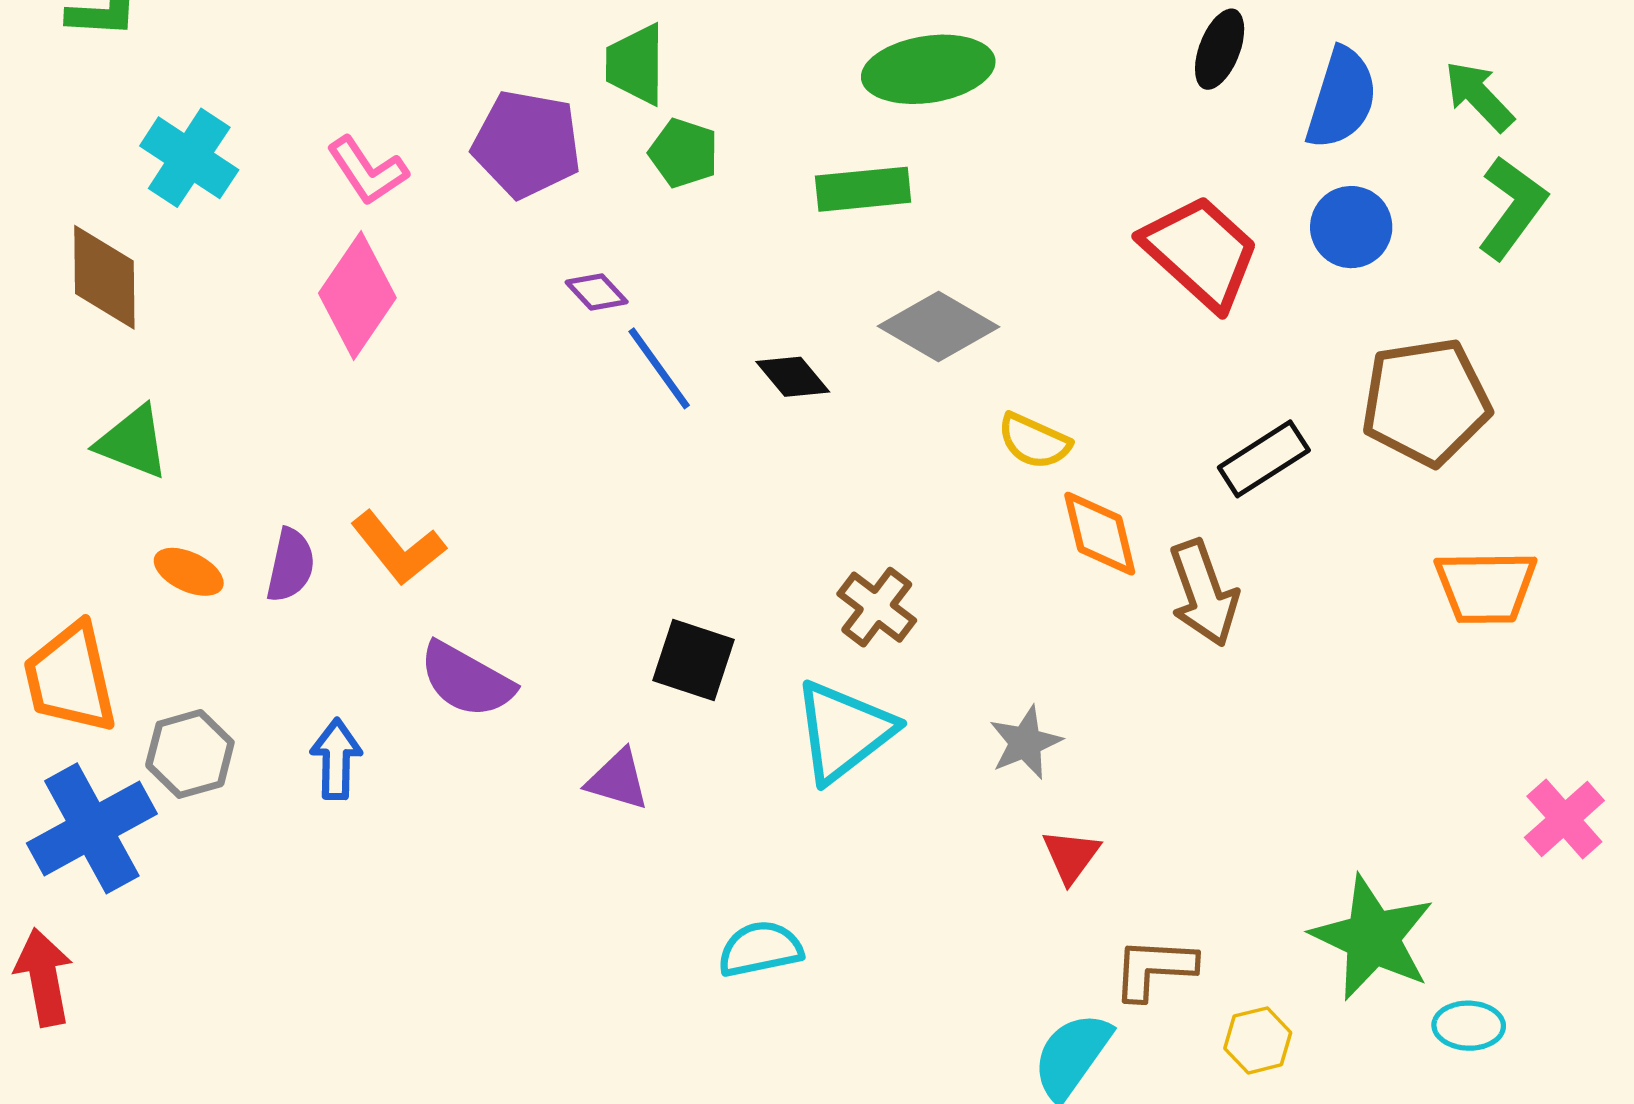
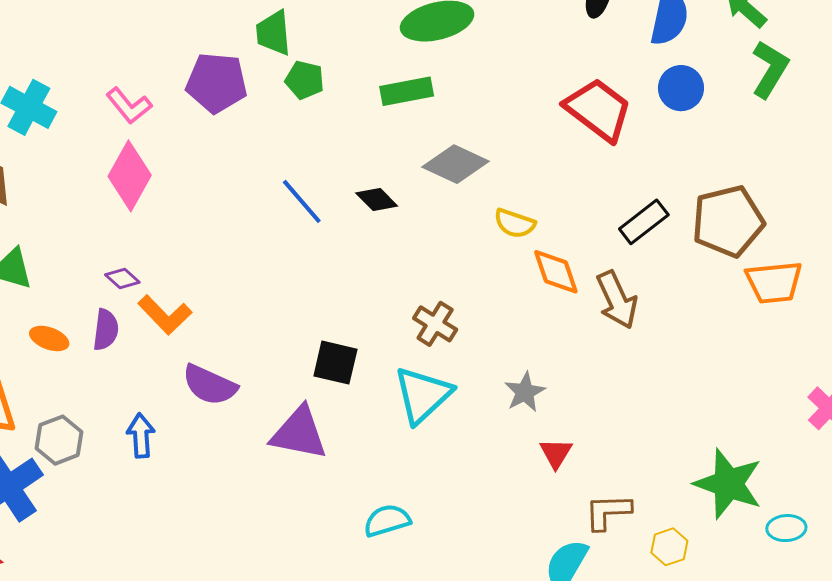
purple diamond: (597, 292) -> (122, 279), moved
brown pentagon: (1426, 402) -> (728, 221), moved
purple triangle: (618, 780) -> (299, 433), size x1.6

